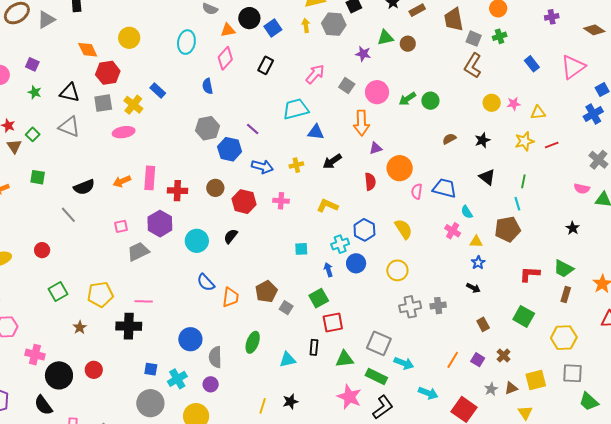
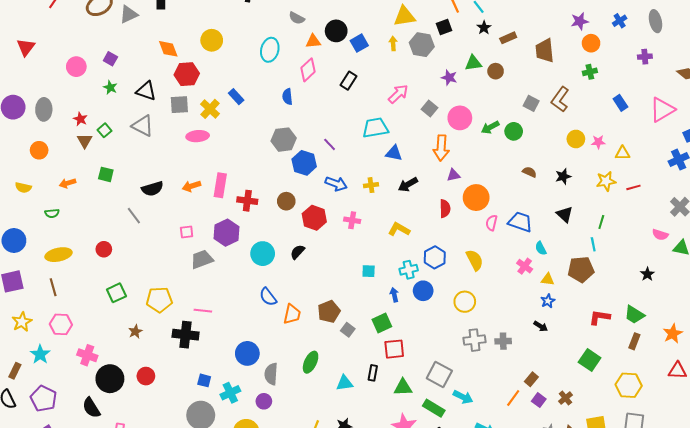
gray square: (474, 39) -> (531, 103), moved
brown semicircle: (449, 139) -> (529, 172), turned 48
brown rectangle: (483, 324) -> (531, 379), moved, turned 64

